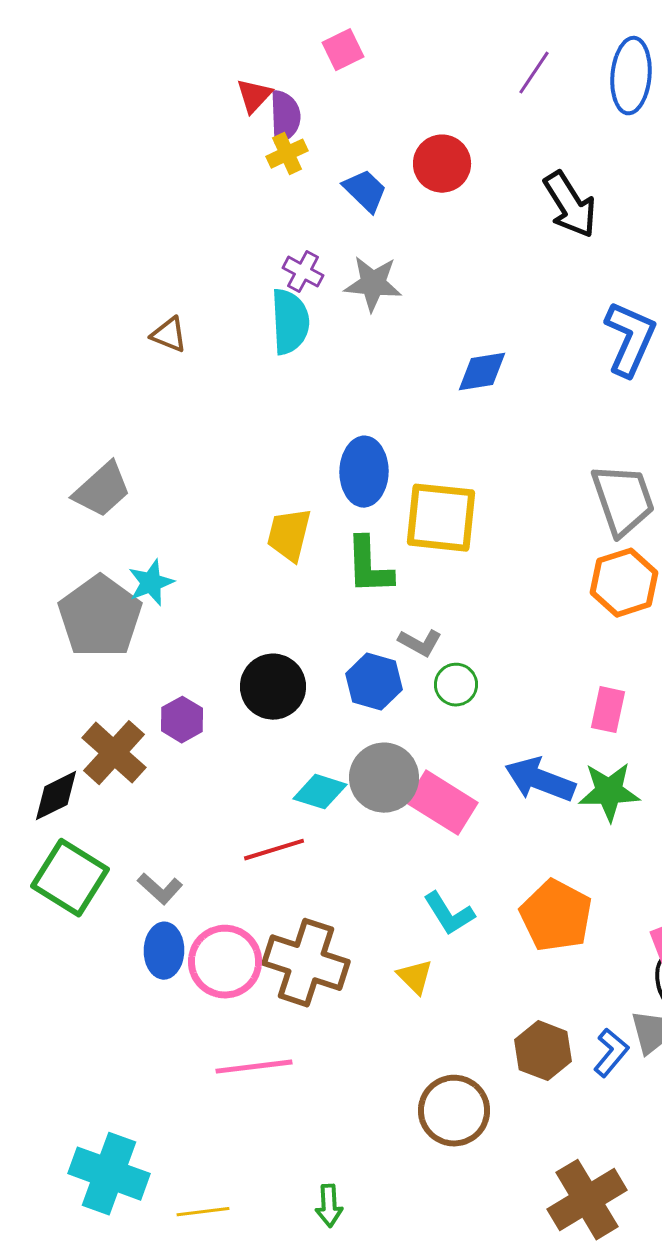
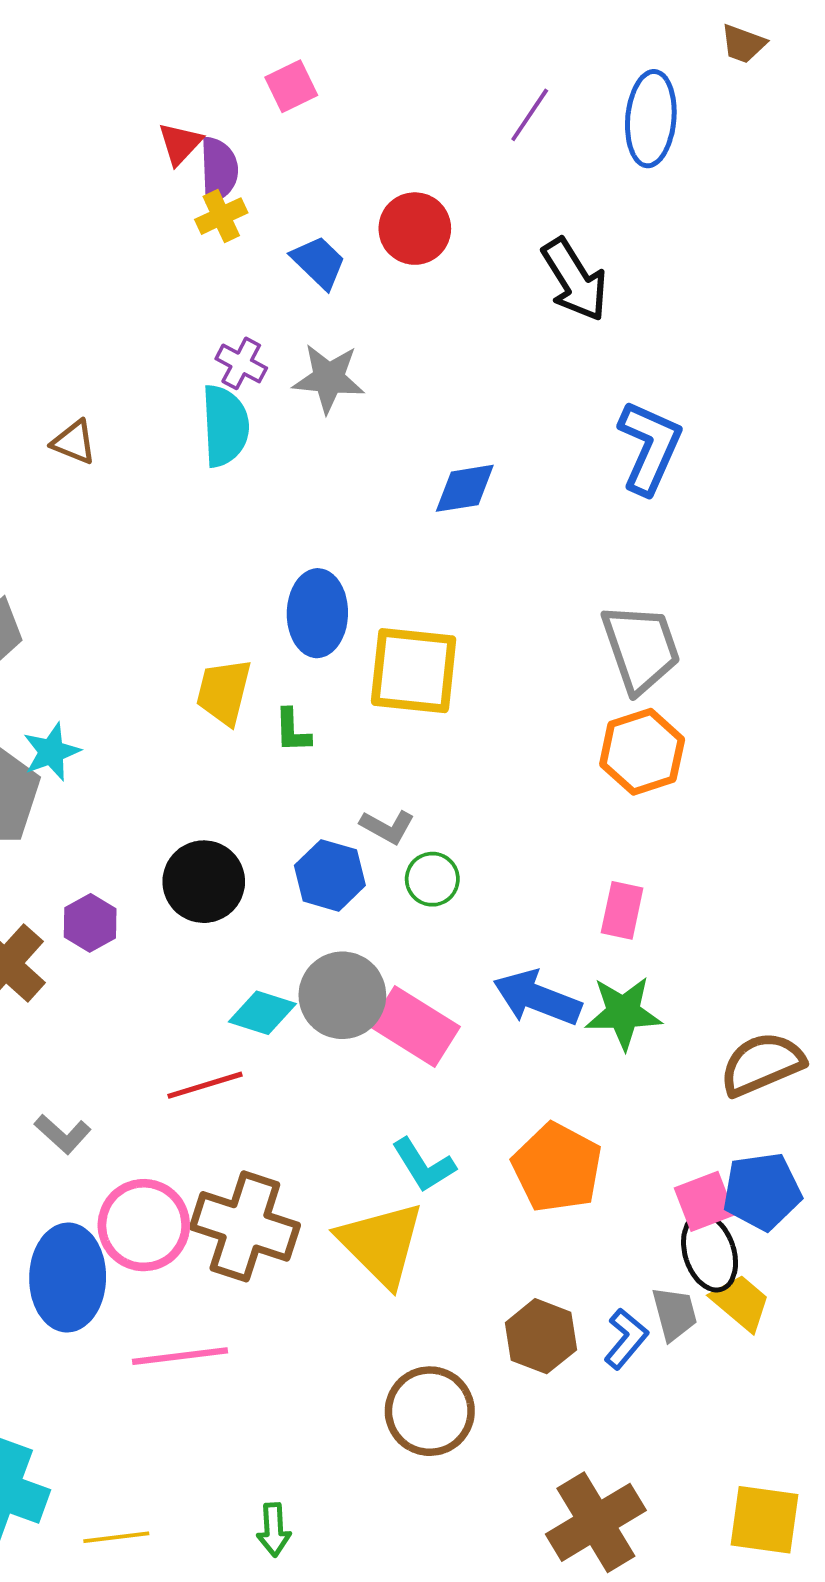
green L-shape: (369, 566) -> (292, 731), moved, size x0.6
blue ellipse: (164, 951) -> (68, 1278), moved, size x1.5
yellow triangle: (415, 977) -> (381, 1244), size x2.0

